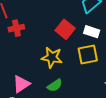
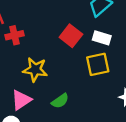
yellow star: (52, 57) -> (35, 70), moved

